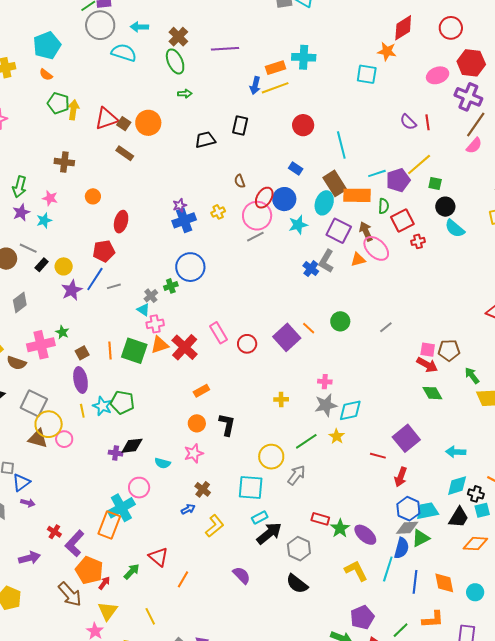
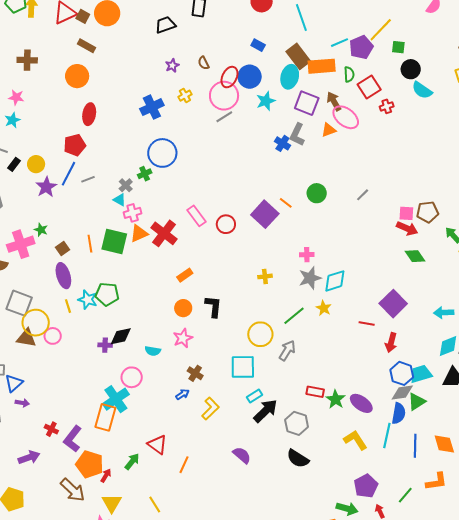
orange circle: (93, 196) -> (77, 76), moved, size x1.5
purple star: (180, 205) -> (172, 66), moved

